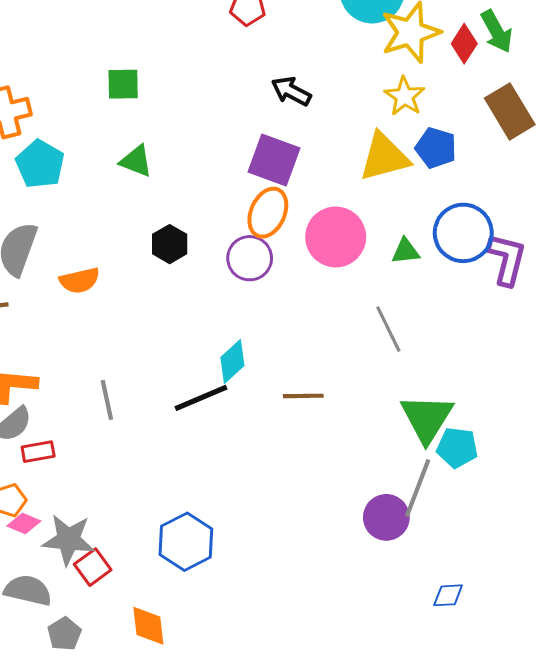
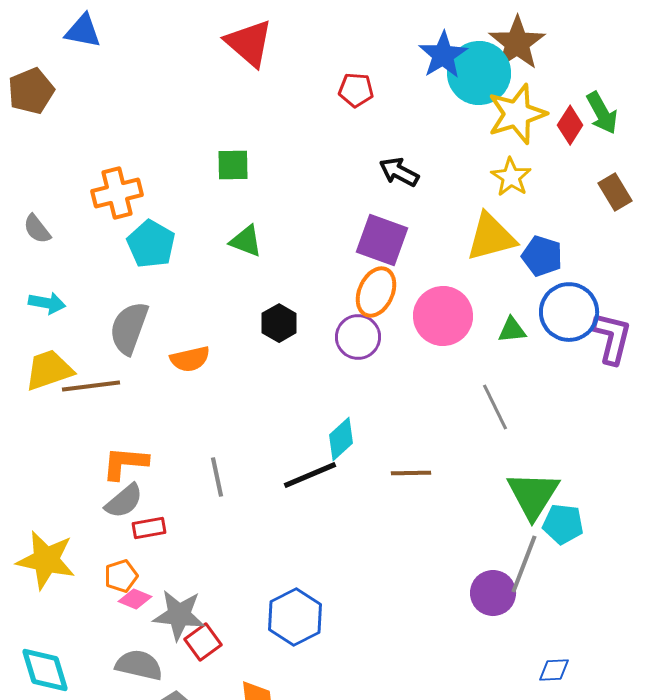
brown rectangle: (510, 111) -> (615, 192), size x0.7
blue pentagon: (436, 148) -> (542, 256), moved

